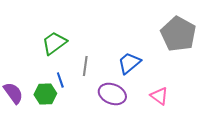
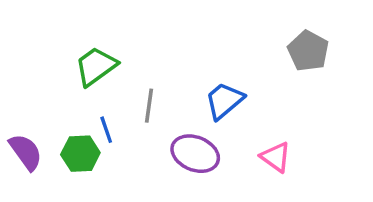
gray pentagon: (178, 34) -> (308, 51), size x0.7

